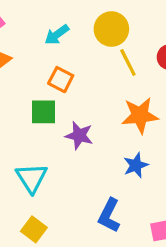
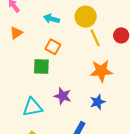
cyan arrow: (57, 35) -> (52, 19), turned 49
purple star: (79, 136) -> (63, 96), moved
cyan triangle: (32, 178) -> (32, 107), turned 50

